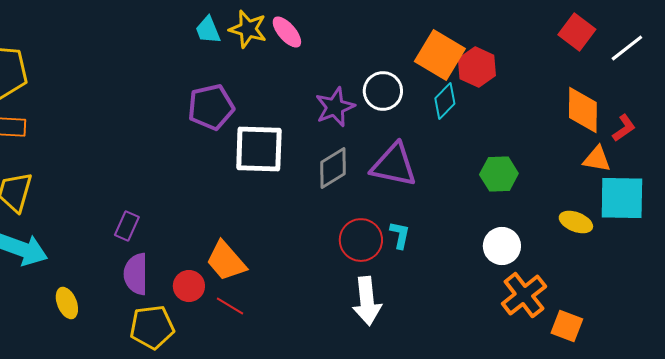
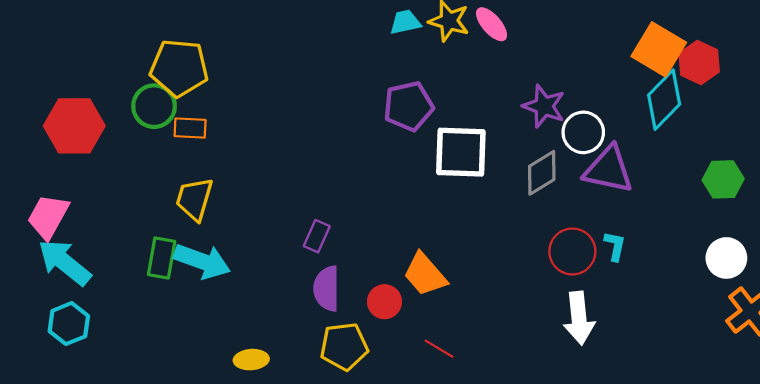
cyan trapezoid: (208, 30) -> (405, 22), turned 100
white circle: (383, 91) -> (583, 132), moved
cyan diamond: (445, 101) -> (664, 100), size x1.5
purple star: (335, 107) -> (544, 106), turned -30
yellow ellipse: (67, 303) -> (251, 360), moved, turned -72
red line: (230, 306) -> (439, 349), moved

